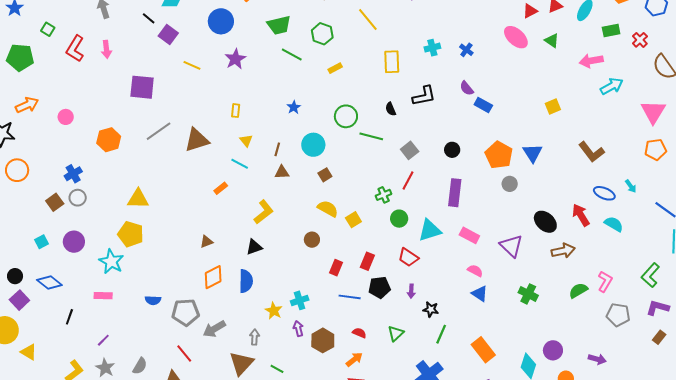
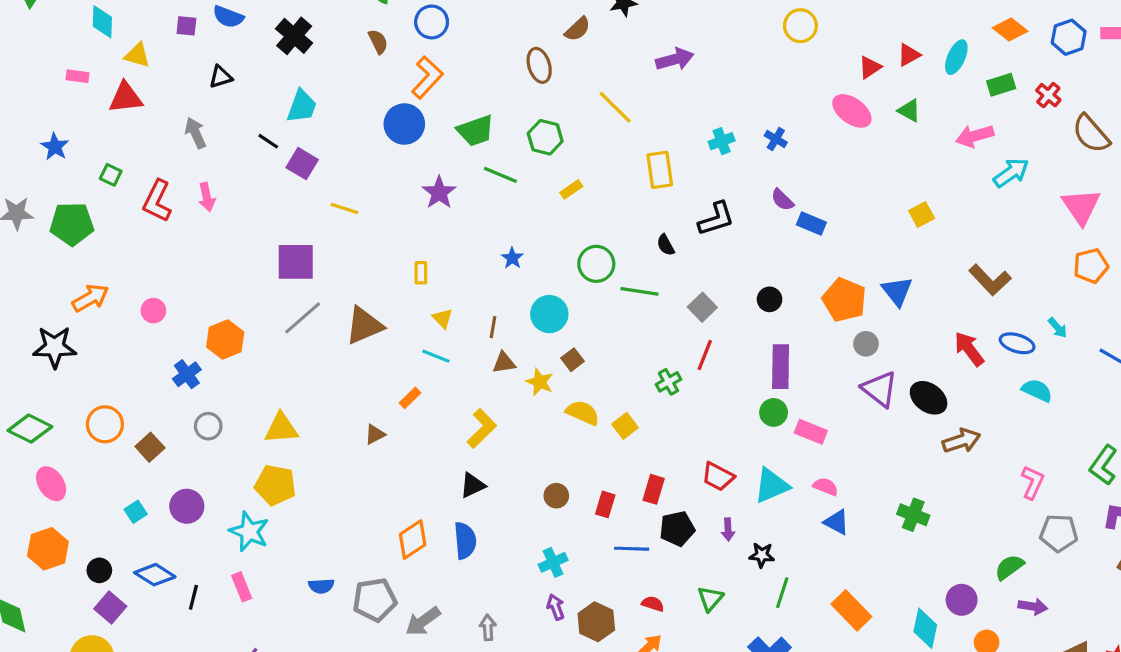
blue circle: (221, 21) -> (404, 124), moved
purple star: (235, 59) -> (439, 193), moved
purple square: (142, 87) -> (296, 262), moved
orange circle: (17, 170) -> (105, 424), moved
blue cross: (73, 174) -> (187, 374), moved
gray circle: (78, 198) -> (208, 426), moved
red arrow: (581, 215) -> (969, 349), moved
green circle: (399, 219) -> (774, 412), moved
cyan triangle: (430, 230) -> (772, 486), moved
brown circle: (312, 240) -> (556, 496), moved
brown triangle: (206, 242) -> (375, 434), moved
purple triangle: (511, 246) -> (880, 389), moved
green semicircle: (578, 290) -> (1009, 567), moved
pink rectangle: (103, 296) -> (242, 587), turned 72
yellow star: (274, 311) -> (540, 382), moved
black line: (69, 317) -> (193, 597), moved

